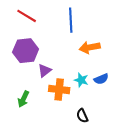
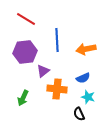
blue line: (71, 20) -> (57, 40), moved
blue semicircle: (101, 79) -> (83, 78), moved
cyan star: (81, 80) -> (88, 97), moved

